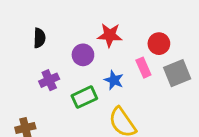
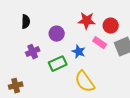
red star: (110, 35) -> (87, 21), moved
pink rectangle: (143, 68) -> (100, 43), turned -32

